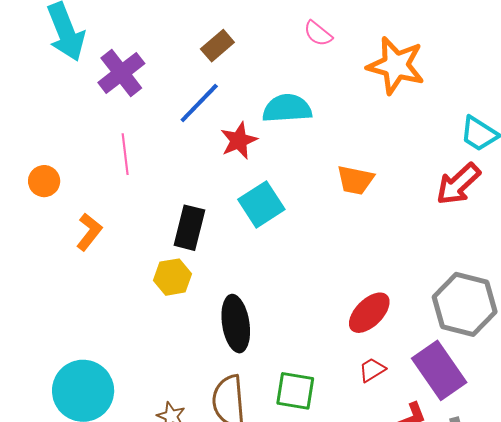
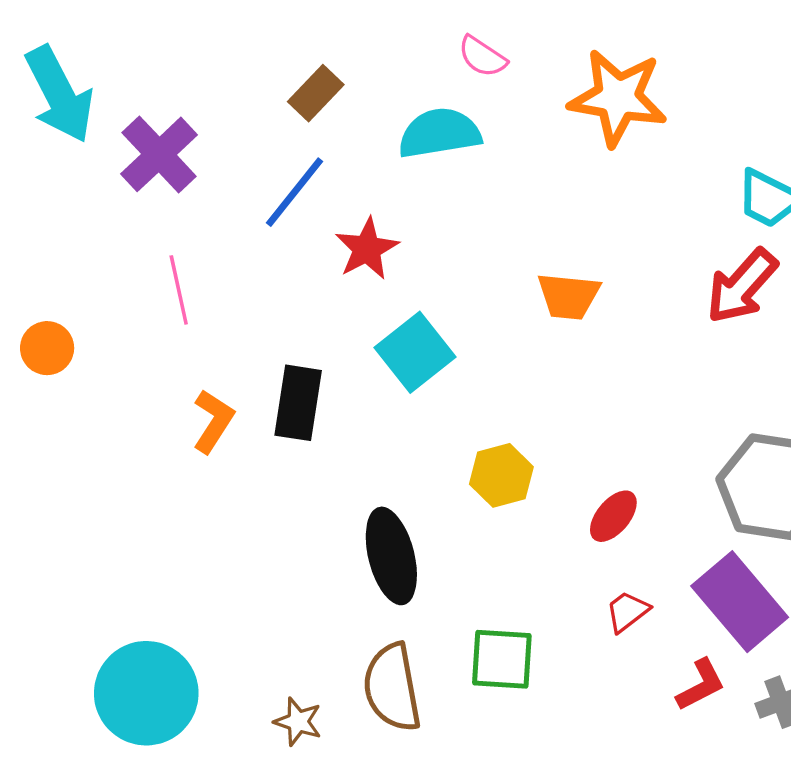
cyan semicircle: (287, 108) -> (439, 133), moved
orange L-shape: (89, 232) -> (213, 421), moved
yellow hexagon: (172, 277) -> (501, 475), moved
red ellipse: (369, 313) -> (613, 516), size x0.7

